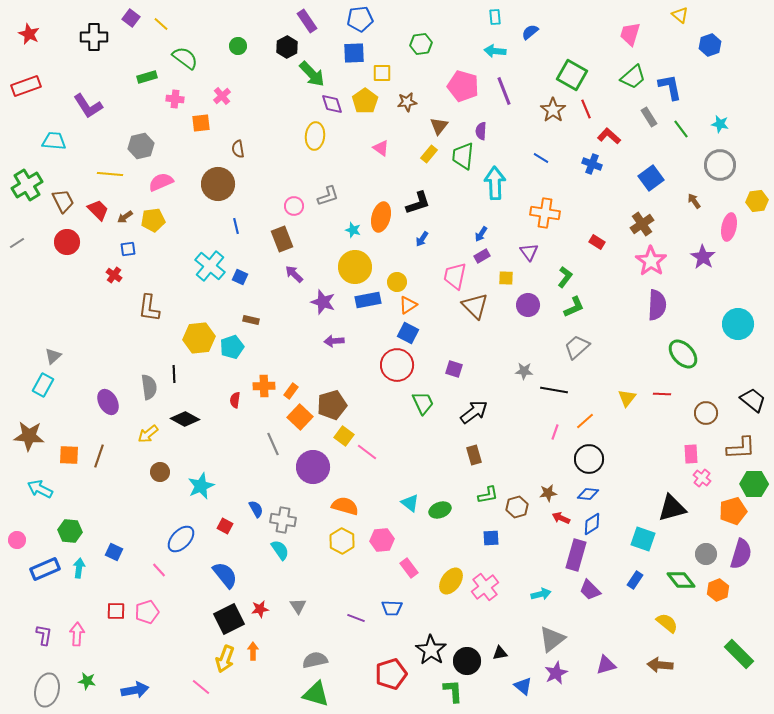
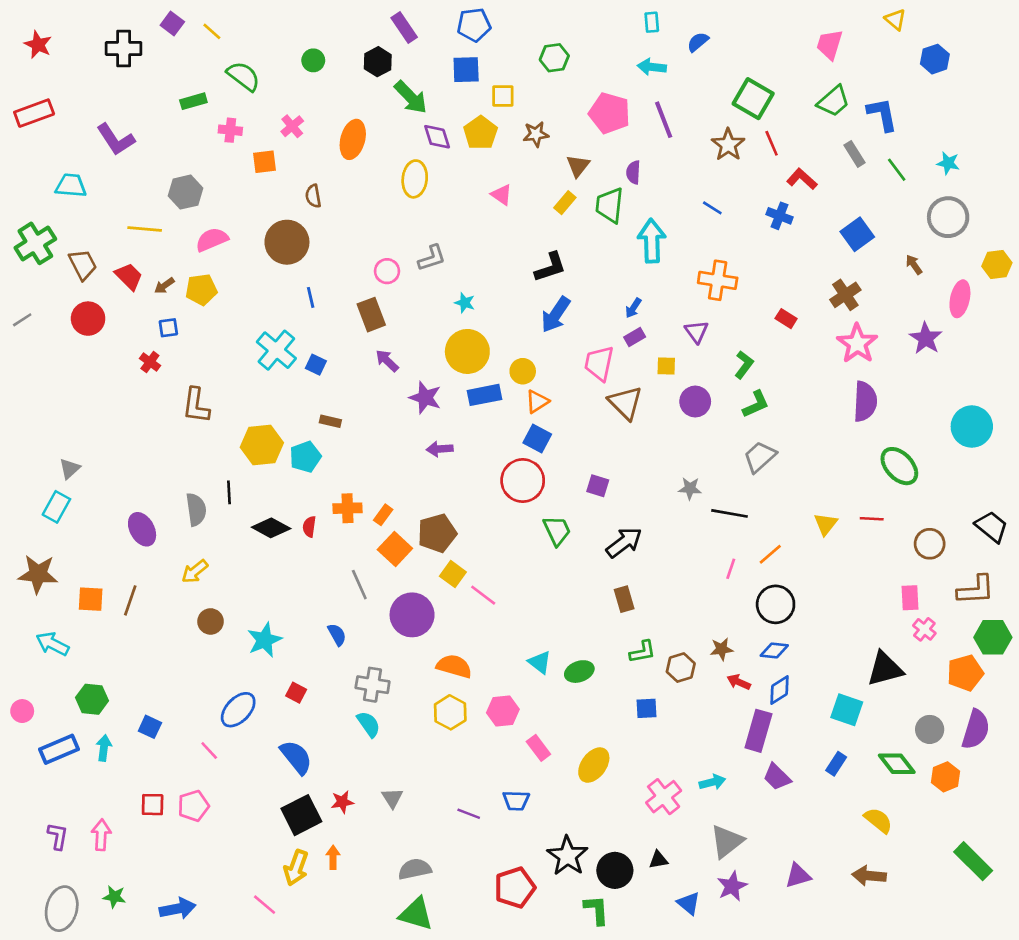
orange ellipse: (381, 217) -> (353, 139), moved
blue arrow: (422, 239) -> (556, 315), size x1.8
black diamond: (185, 419) -> (271, 528), moved
blue semicircle: (256, 509) -> (337, 635), moved
pink cross: (485, 587) -> (664, 797), moved

